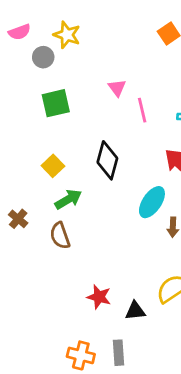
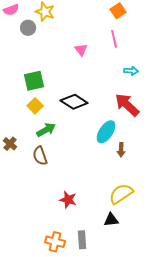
green square: (56, 103) -> (34, 81), moved
pink line: (142, 110) -> (114, 39), moved
black diamond: (107, 160) -> (74, 102), turned -72
black triangle: (135, 311) -> (111, 220), moved

